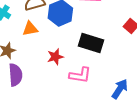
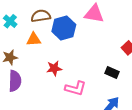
black rectangle: (91, 43) -> (112, 73), moved, size x0.6

